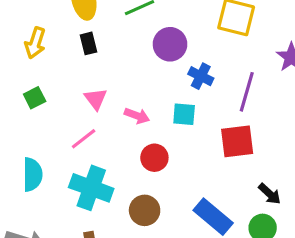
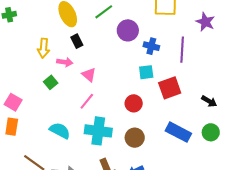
pink arrow: (137, 116) -> (65, 62), moved
red square: (237, 141) -> (170, 88), moved
cyan semicircle: (33, 174) -> (60, 131), turned -50
black arrow: (270, 194) -> (209, 101), moved

